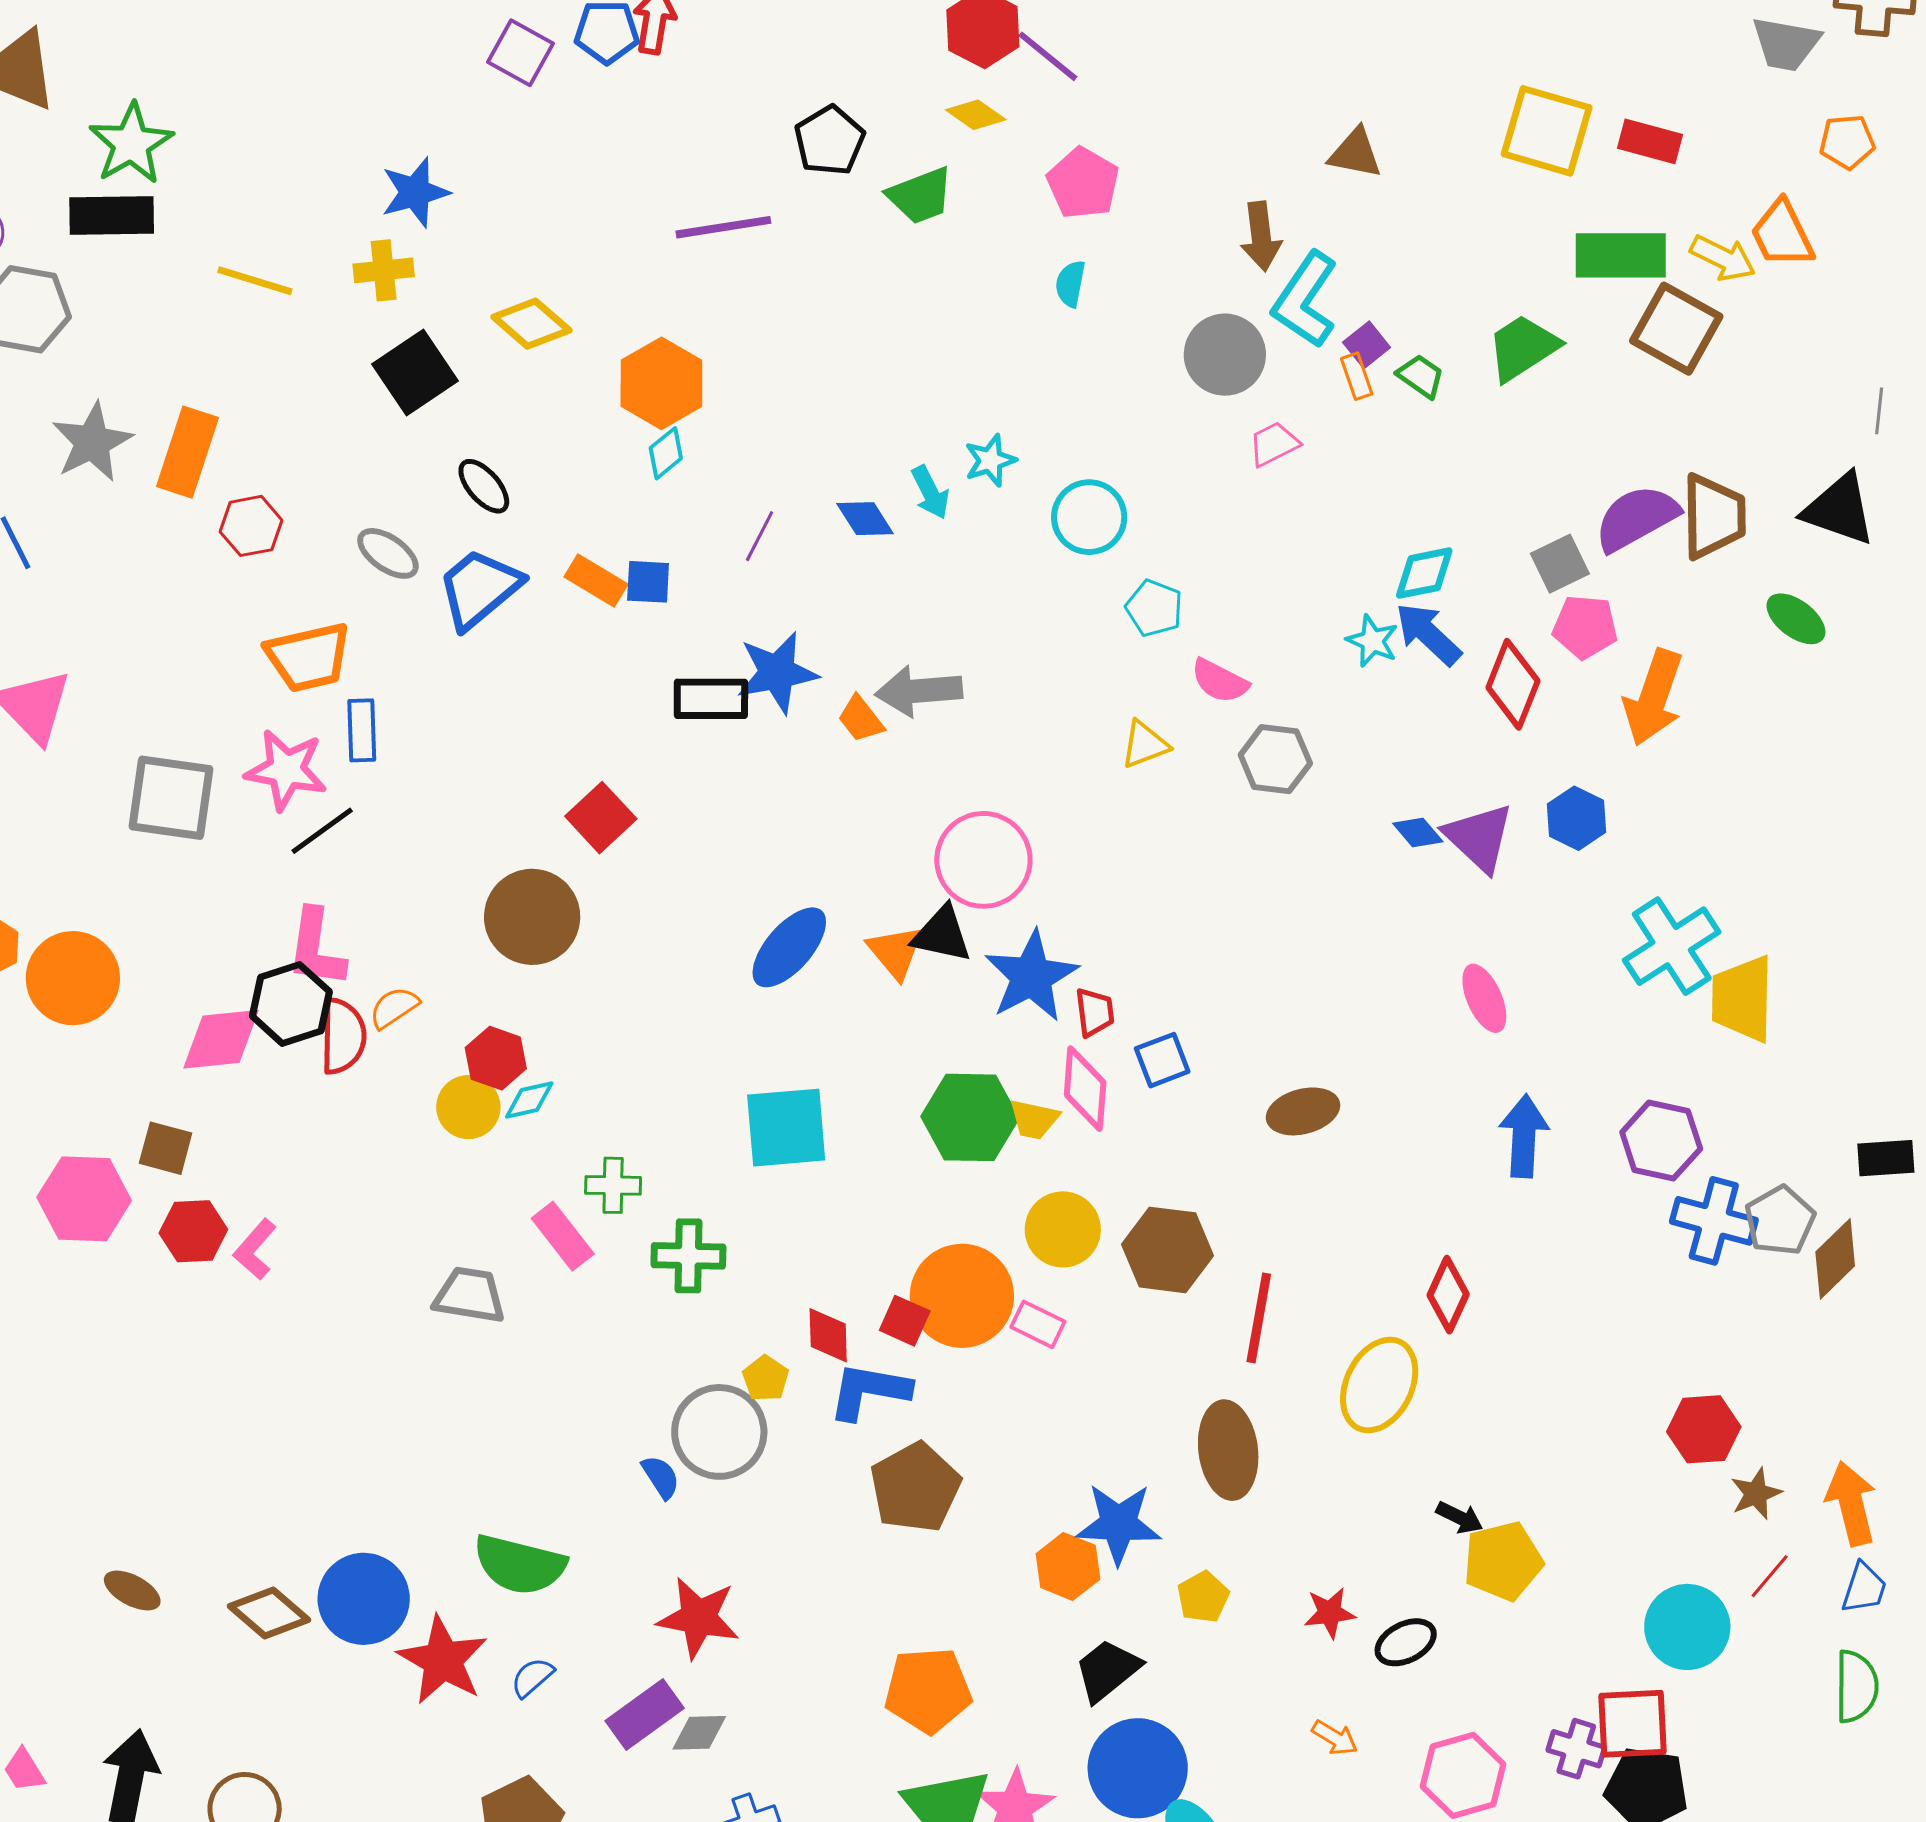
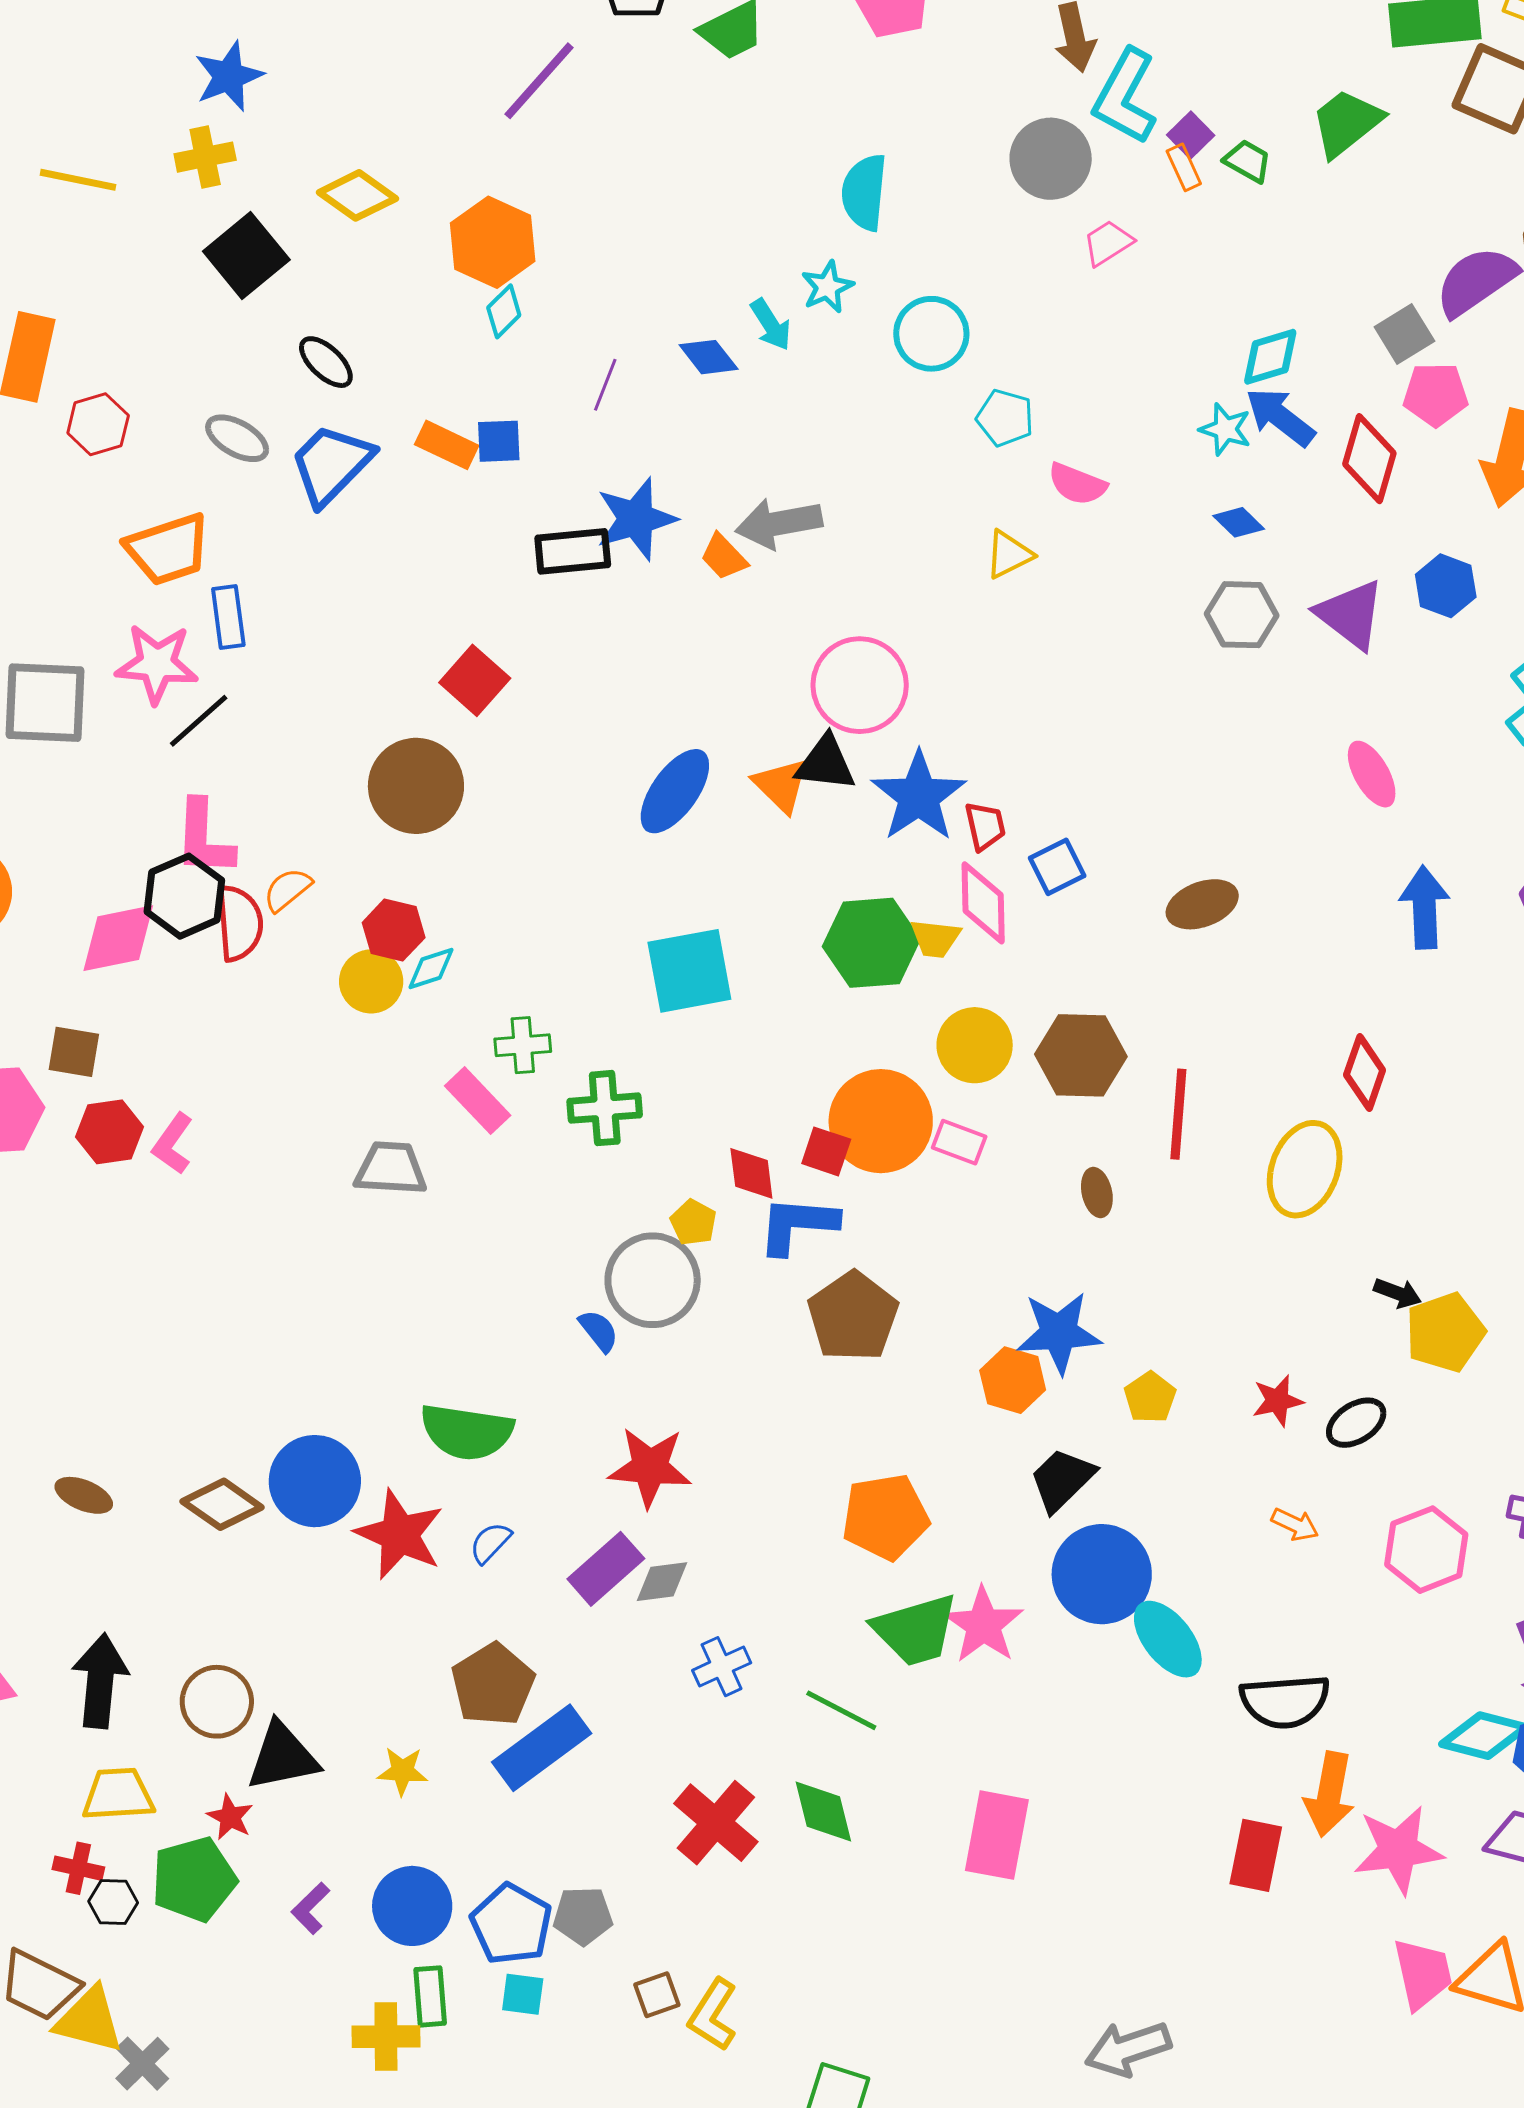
purple line: (723, 227) -> (539, 81), turned -34
cyan semicircle: (1070, 284) -> (864, 192), moved, size x1.6
gray hexagon: (1275, 759) -> (1242, 615), moved
blue diamond: (1418, 832) -> (1239, 522), moved
brown ellipse: (1228, 1450) -> (1097, 1193), moved, size x0.5

